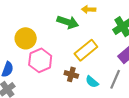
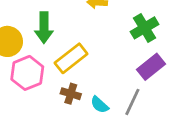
green arrow: (68, 22) -> (44, 28), moved, turned 70
yellow rectangle: (86, 50) -> (71, 58), moved

